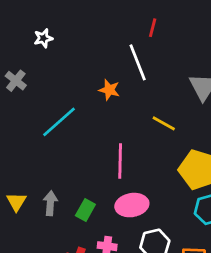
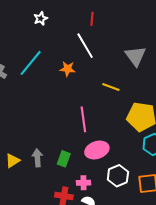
white star: (43, 38) -> (41, 19), moved
cyan line: (59, 122) -> (31, 63), moved
yellow triangle: (16, 202) -> (13, 161), turned 35

